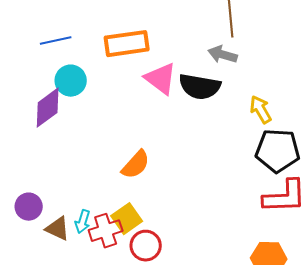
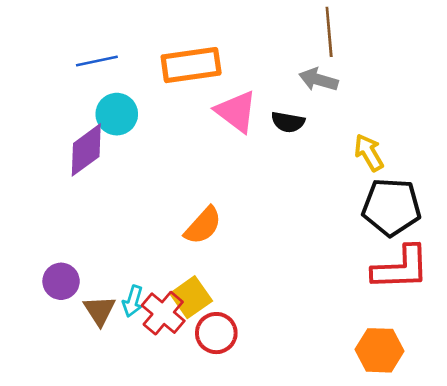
black semicircle: (200, 87) -> (288, 122), size x0.6
brown triangle: (58, 229) -> (100, 310), turned 32
red cross: (106, 231) -> (163, 313), turned -32

